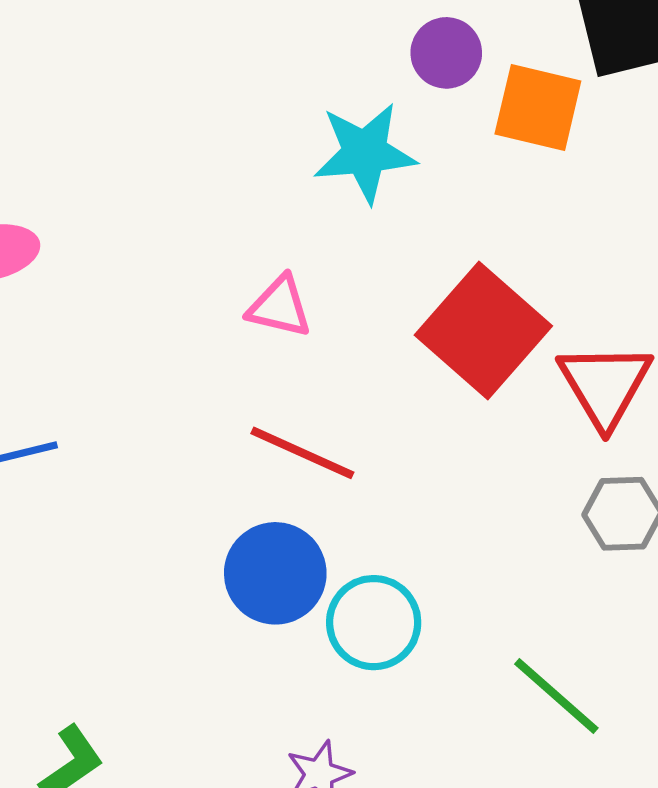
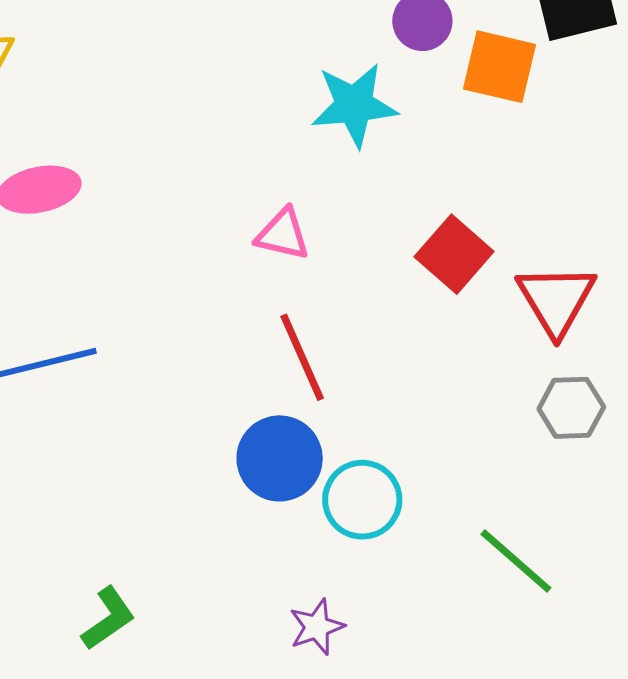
red square: (483, 330) -> (454, 254), size x0.7
red line: (302, 453) -> (302, 357), turned 42

